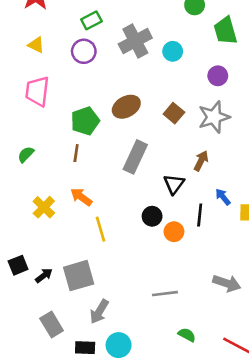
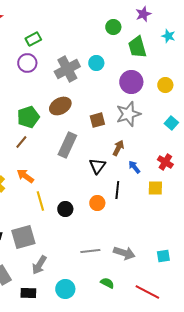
gray cross: (135, 41) -> (67, 69), moved
purple circle: (218, 76) -> (131, 82), size x1.5
brown square: (174, 113) -> (97, 120), moved, turned 35
brown line: (76, 153) -> (21, 142), turned 32
blue arrow: (223, 197) -> (134, 167), moved
black circle: (152, 216) -> (65, 209), moved
gray arrow: (227, 283) -> (124, 253), moved
cyan circle: (119, 345) -> (65, 289), moved

